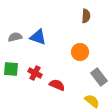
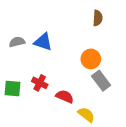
green square: (11, 69) -> (12, 88), moved
gray rectangle: (99, 77) -> (101, 81), moved
yellow semicircle: (92, 101) -> (86, 115), moved

